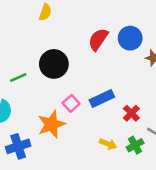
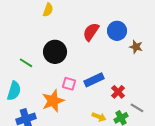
green line: (18, 78) -> (26, 63), turned 56
pink square: (71, 103) -> (69, 84), turned -32

